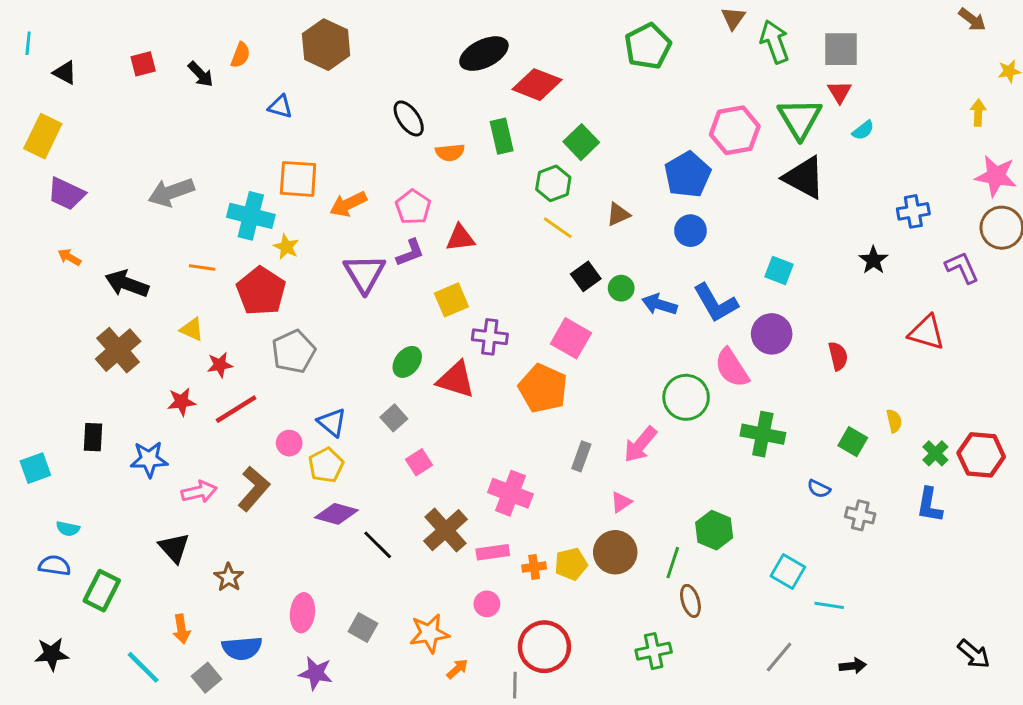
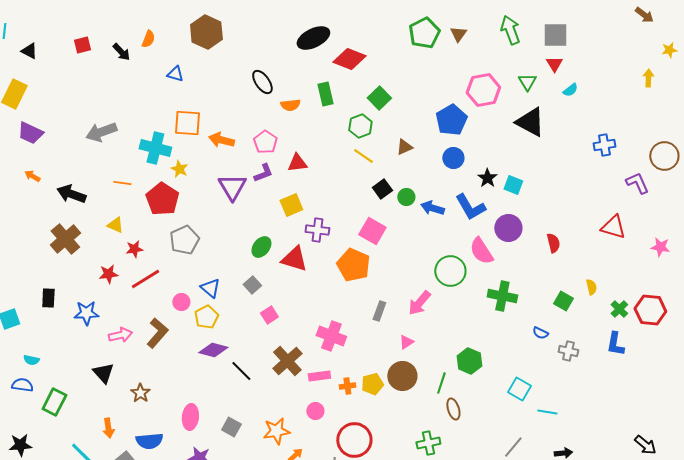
brown triangle: (733, 18) -> (458, 34), moved
green triangle: (800, 118) -> (527, 82), size x0.6
pink star: (996, 176) -> (660, 247), moved, size x0.7
orange arrow: (348, 204) -> (221, 140), turned 40
black star: (873, 260) -> (487, 178), moved

